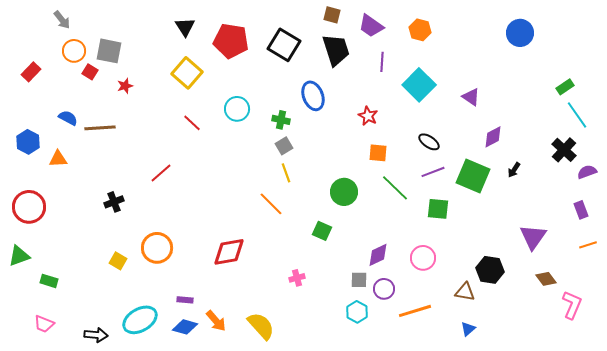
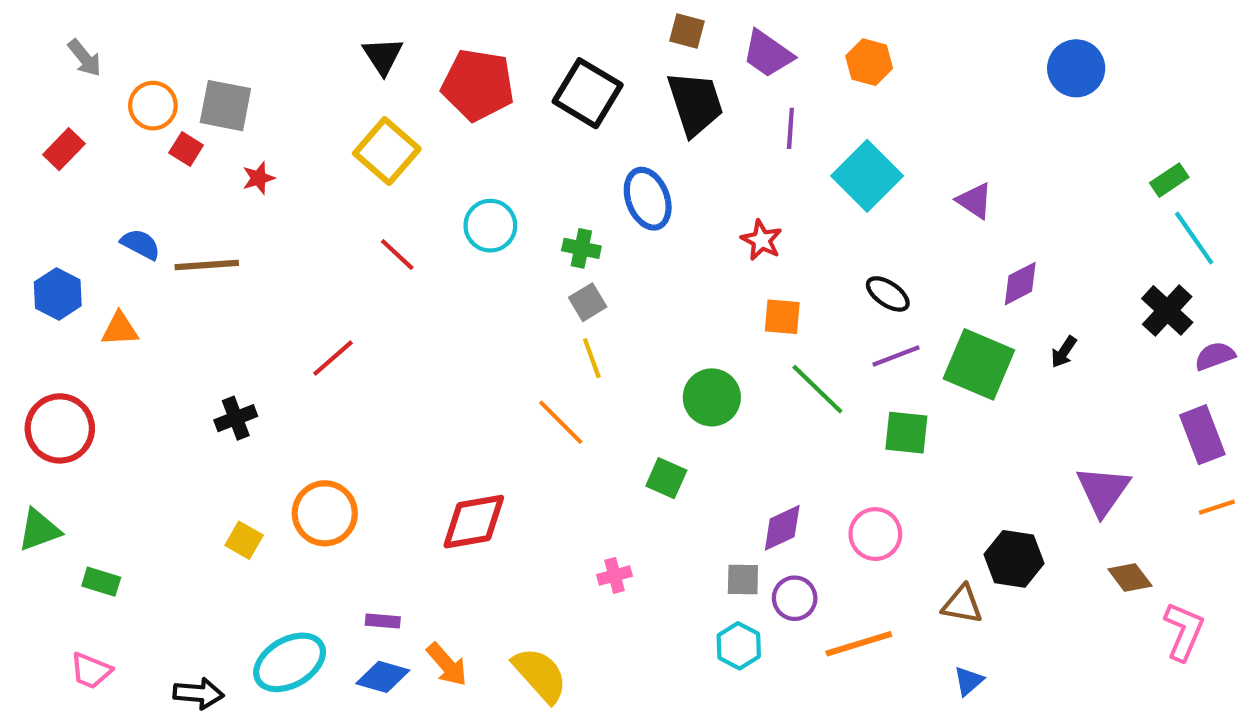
gray arrow: (62, 20) -> (85, 58), moved
purple rectangle: (581, 210) -> (1202, 435), size x1.5

